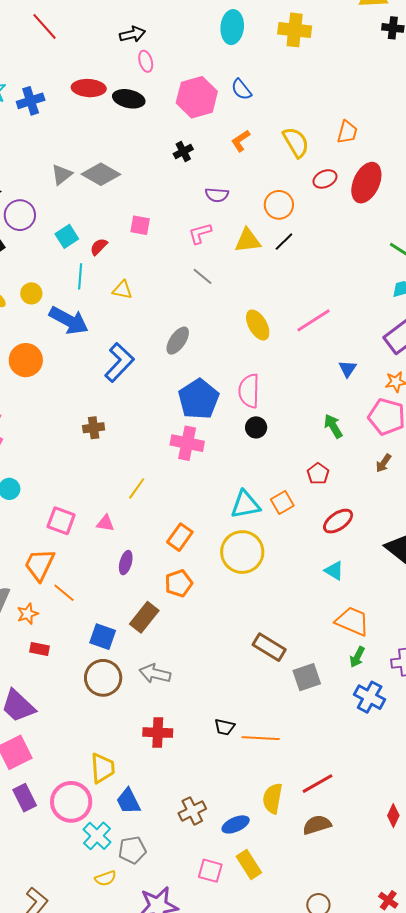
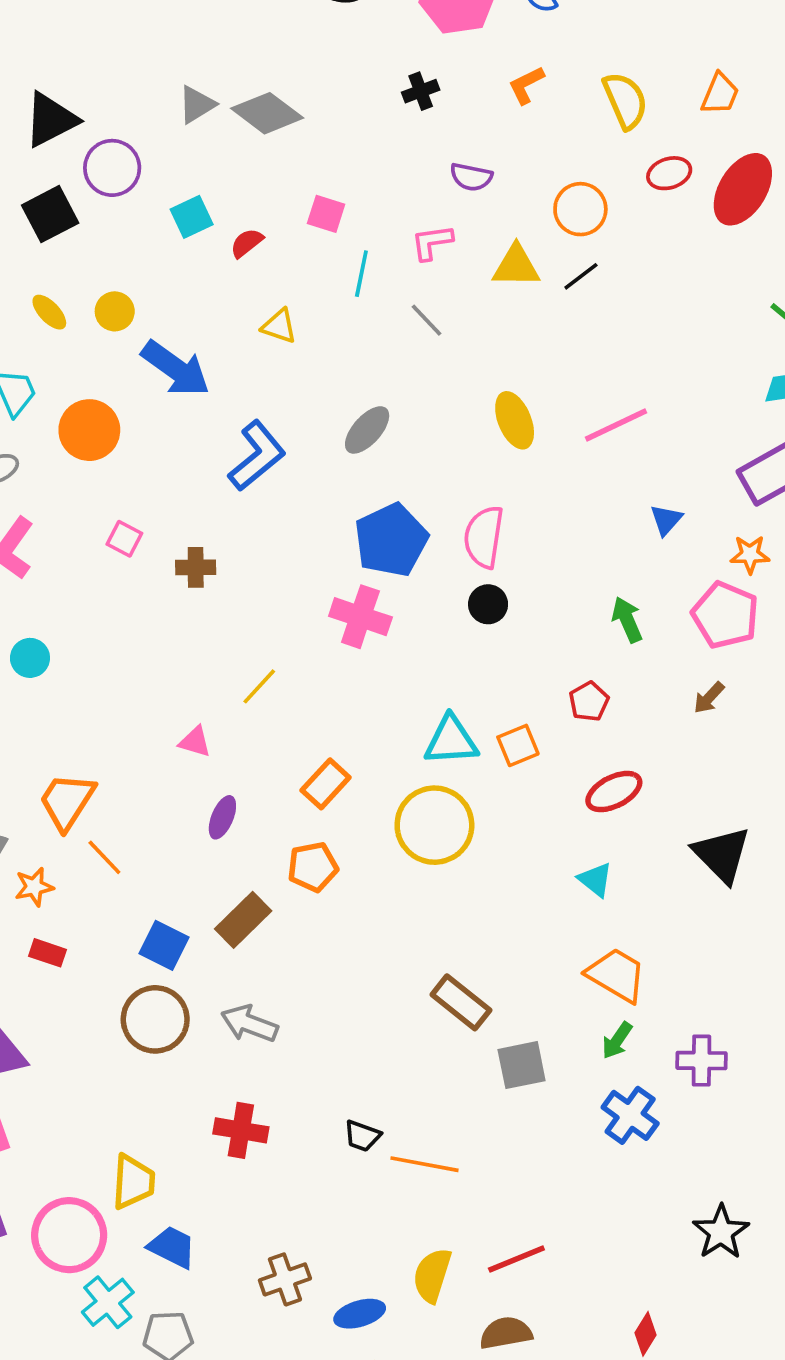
cyan line: (80, 276) -> (361, 274), moved
pink square: (61, 521) -> (124, 539), moved, size x0.7
blue trapezoid: (128, 801) -> (172, 1247), turned 136

